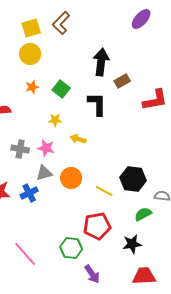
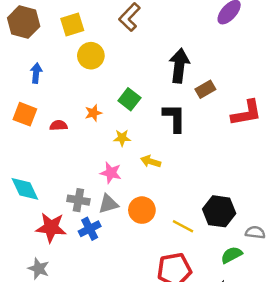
yellow square: (31, 28) -> (72, 25), moved
orange star: (32, 87) -> (93, 113), moved
gray cross: (20, 149) -> (78, 200), moved

